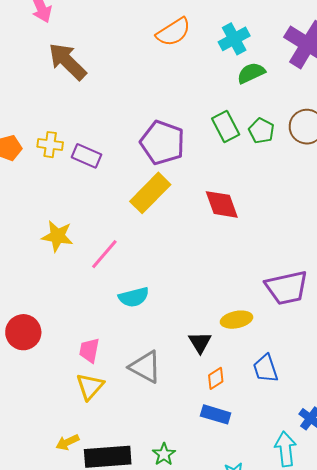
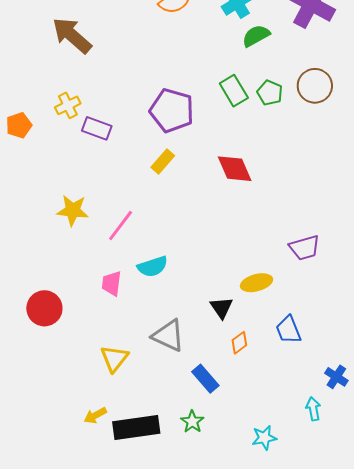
yellow cross: (50, 145) -> (68, 105), moved, turned -30
yellow rectangle: (150, 193) -> (163, 162), size x0.6
purple trapezoid: (287, 288) -> (305, 248), size x0.7
pink trapezoid: (89, 350) -> (112, 283), moved
blue rectangle: (216, 414) -> (205, 379), moved, turned 36
cyan arrow: (285, 449) -> (313, 409), size x0.7

